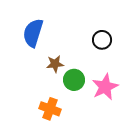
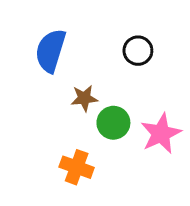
black circle: (102, 40) -> (138, 51), moved

